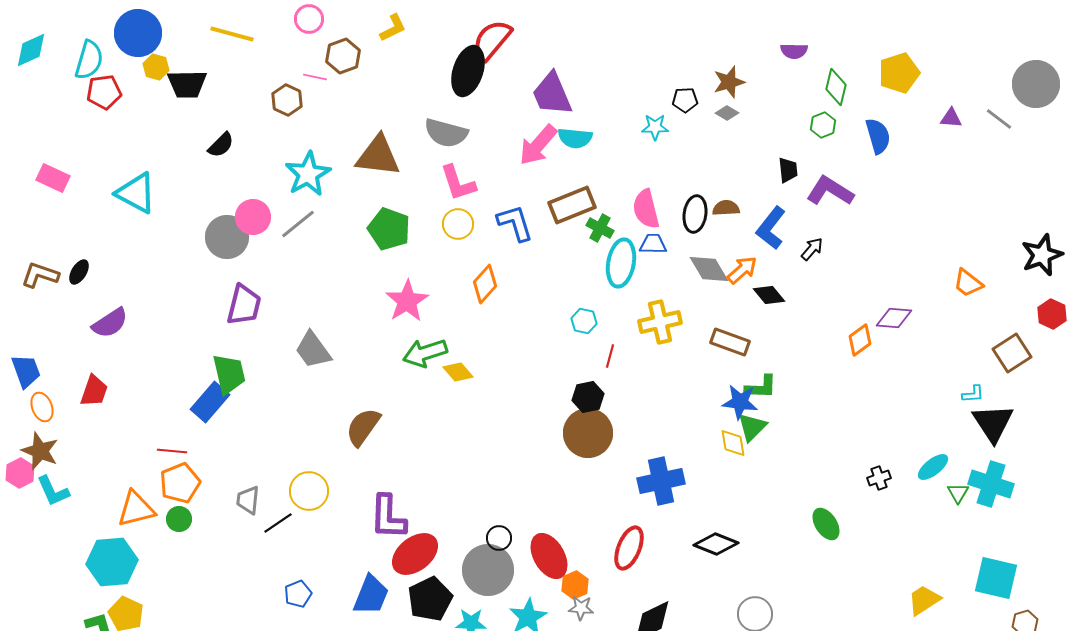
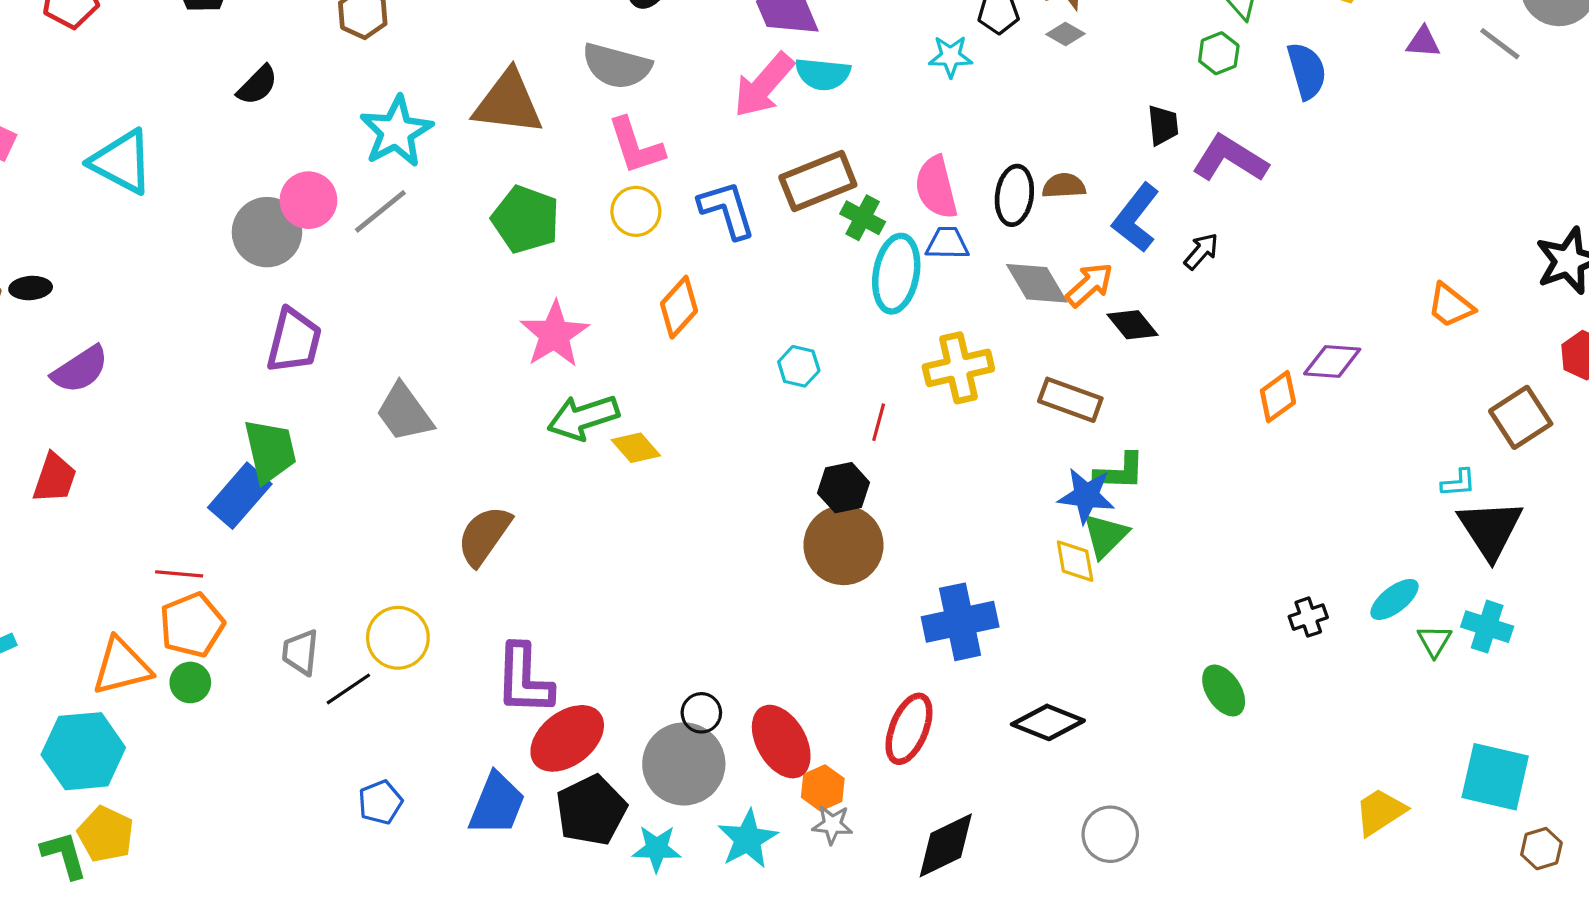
black ellipse: (79, 272) -> (31, 288), turned 55
cyan hexagon: (584, 321) -> (799, 366), moved
cyan cross: (991, 484) -> (1487, 627), size x0.7

